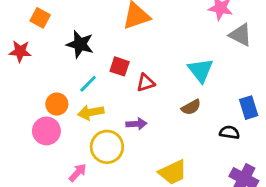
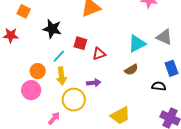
gray triangle: (240, 35) -> (164, 37), moved
cyan triangle: (201, 70) -> (137, 44), turned 42
yellow arrow: (91, 112) -> (62, 76), turned -84

